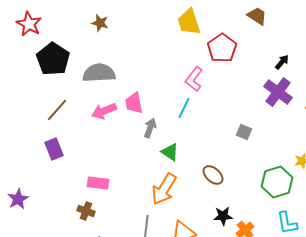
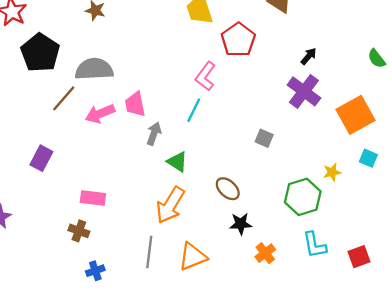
brown line: (57, 110) -> (64, 98), moved
purple rectangle: (54, 149) -> (41, 158), turned 50
black star: (223, 216) -> (241, 224), moved

